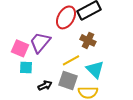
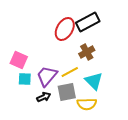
brown cross: (88, 40) -> (87, 52), turned 35
purple trapezoid: (40, 42) -> (47, 76), moved
gray square: (68, 80) -> (67, 92), turned -30

